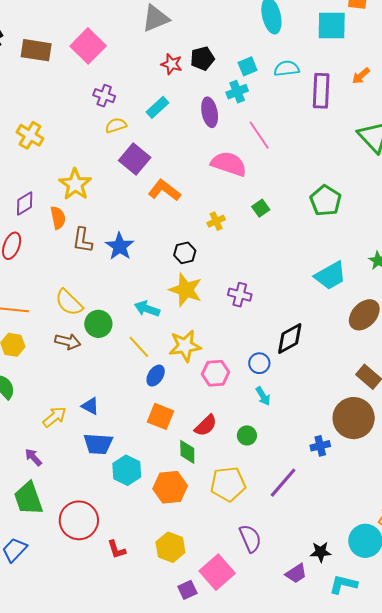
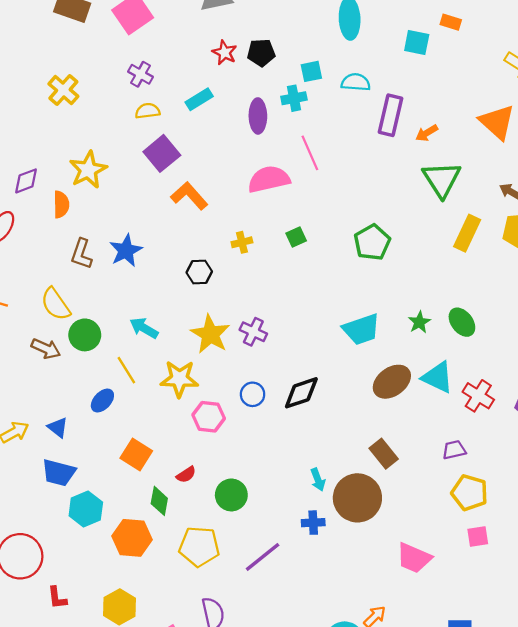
cyan square: (332, 25) -> (417, 43), size x0.7
orange arrow: (361, 76) -> (427, 133), moved
yellow cross: (30, 135) -> (63, 90), moved
pink semicircle: (229, 164) -> (269, 179), turned -42
brown L-shape: (82, 240) -> (81, 254), moved
yellow star: (186, 290) -> (210, 334), moved
blue circle: (259, 363) -> (253, 394), moved
blue ellipse: (156, 376) -> (102, 401), moved
cyan arrow: (263, 396) -> (318, 480), moved
red semicircle: (206, 425) -> (186, 475), size x0.7
green circle: (247, 435) -> (231, 495), size x1.4

